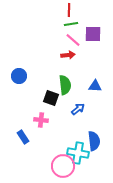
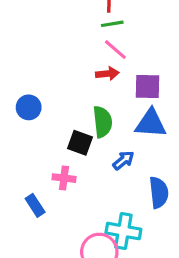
purple square: (93, 34) -> (147, 86), moved
blue triangle: (95, 86) -> (151, 123), size x1.5
blue semicircle: (94, 141) -> (159, 192), moved

